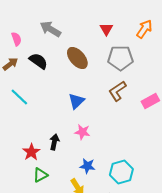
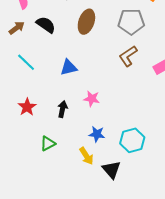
brown ellipse: (77, 58) -> (86, 22), turned 60
blue triangle: (76, 101) -> (69, 67), moved, turned 30
red star: (31, 152) -> (27, 107), moved

